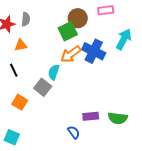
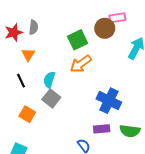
brown circle: (78, 18) -> (105, 28), moved
orange triangle: (21, 45) -> (28, 54), turned -48
blue cross: (94, 51) -> (109, 101), moved
cyan semicircle: (54, 72) -> (49, 80), moved

